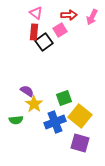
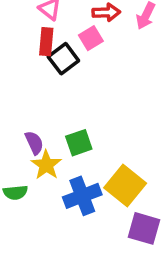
purple semicircle: (27, 91) -> (34, 143), turned 32
green square: (64, 98) -> (79, 143), moved
purple square: (80, 143) -> (144, 228), moved

